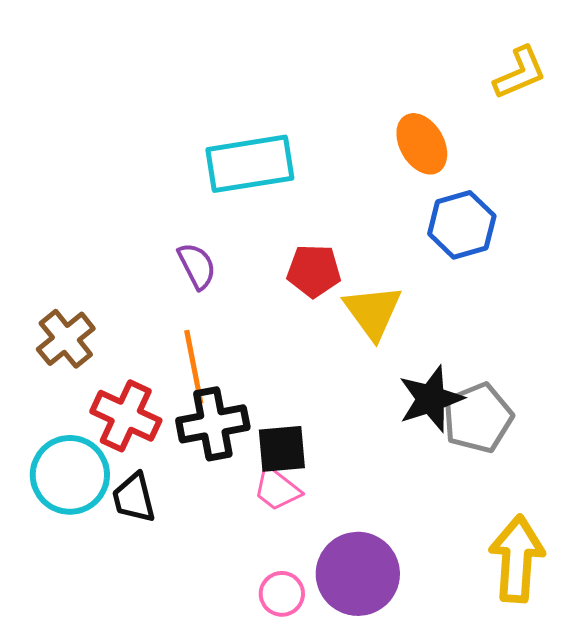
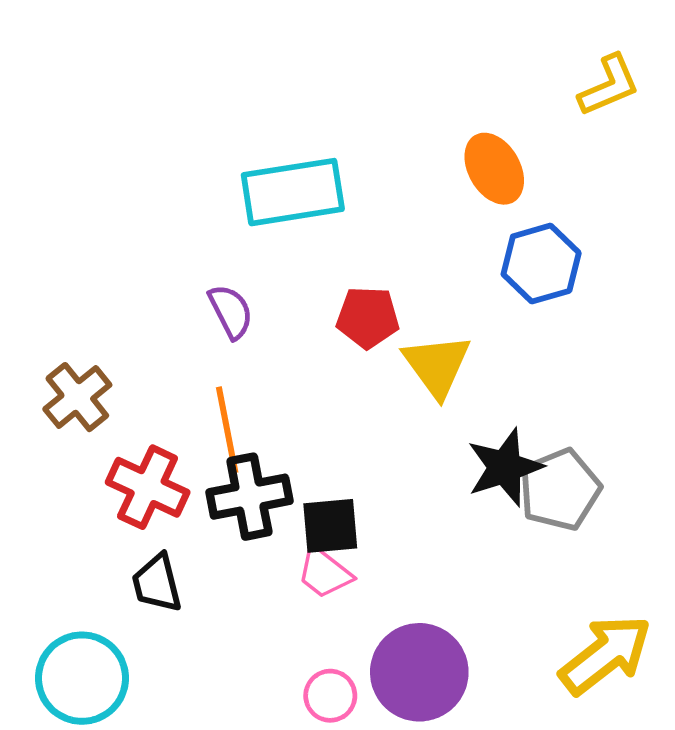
cyan circle: (70, 475) -> (82, 678), moved
yellow arrow: (517, 559) -> (606, 655), turned 48

